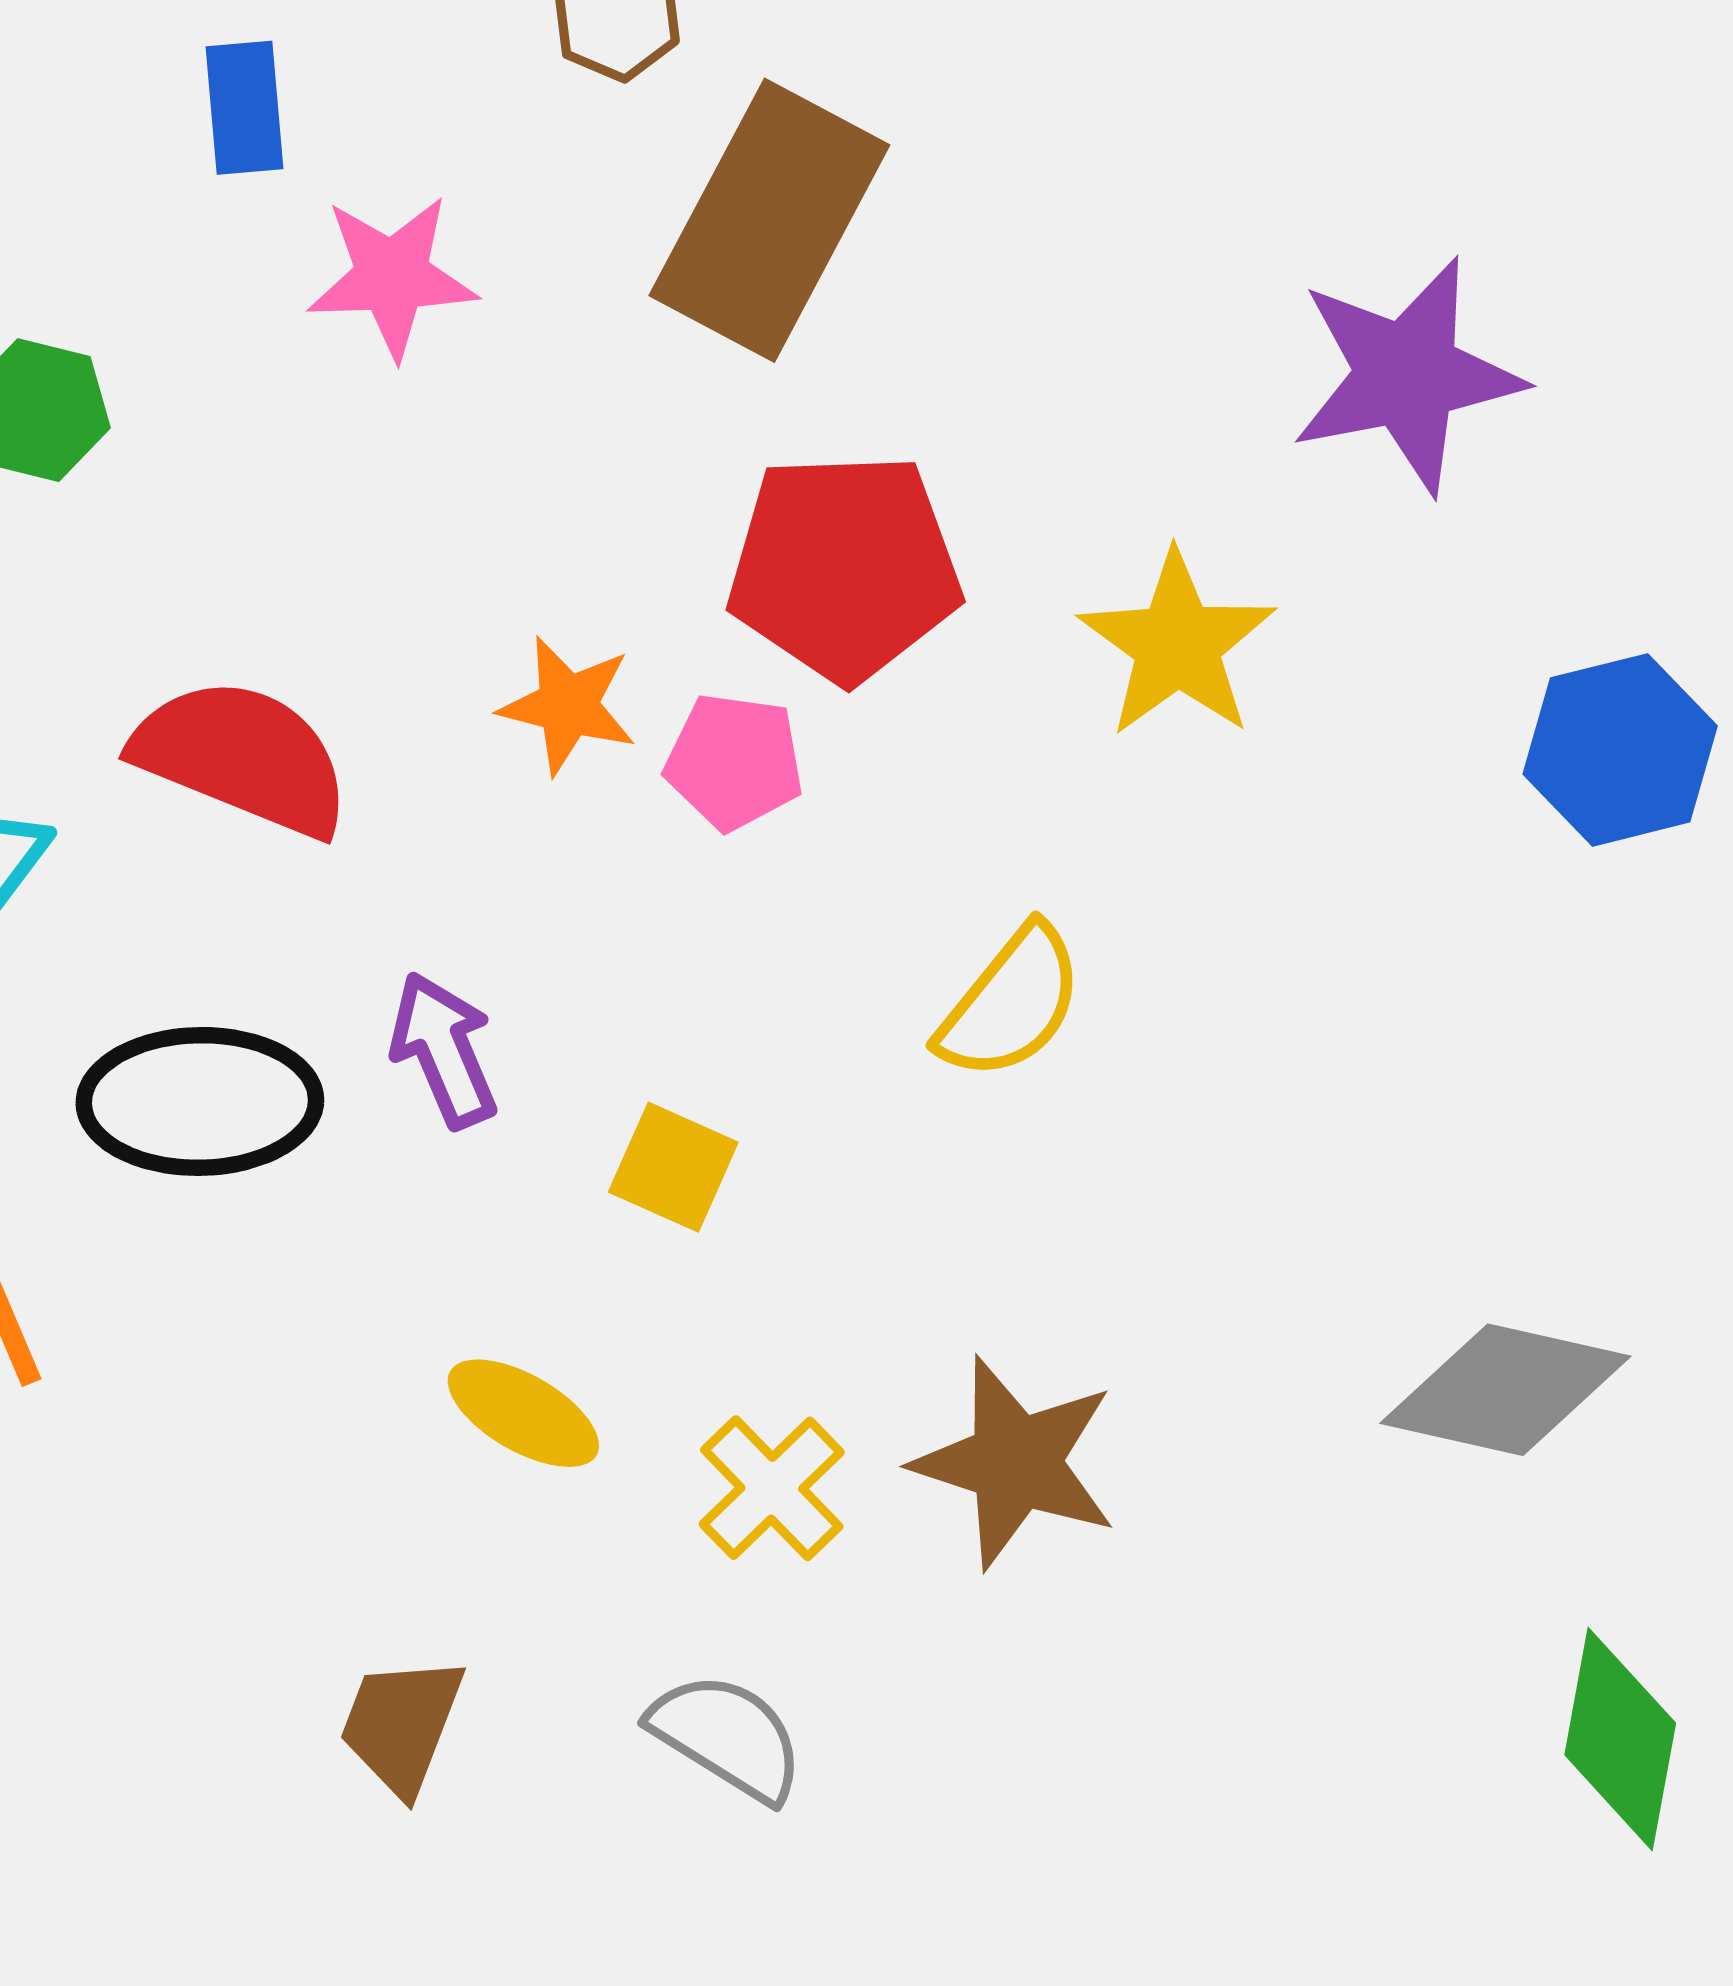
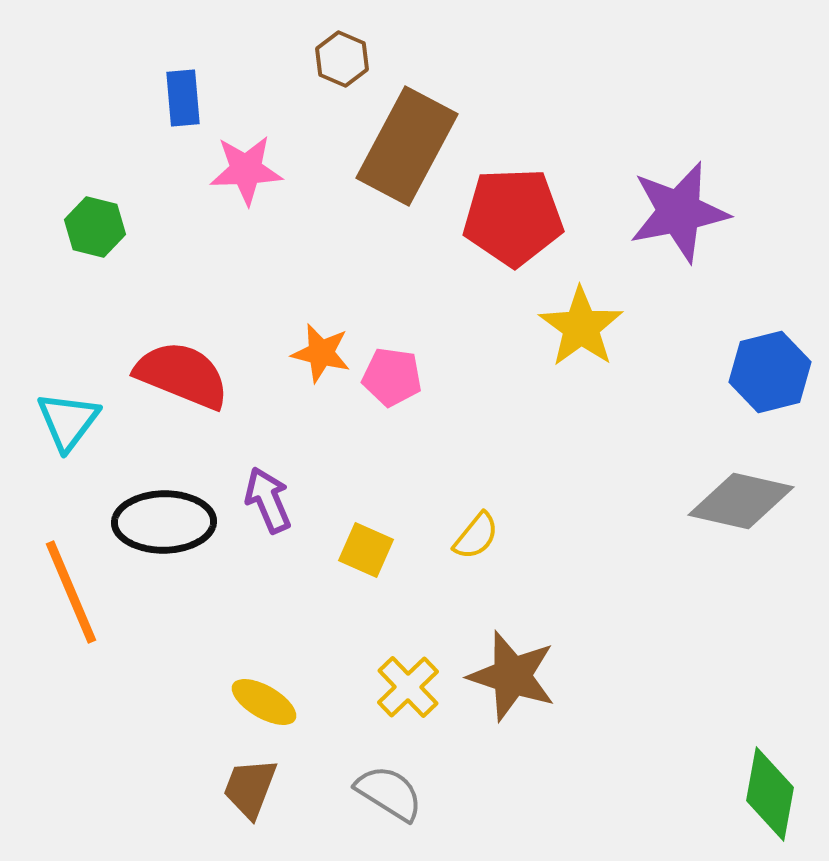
red pentagon: (844, 567) -> (513, 217), moved
yellow semicircle: (1011, 1003) -> (476, 536), moved, size x0.7
gray diamond: (1505, 1390) -> (741, 501), moved
yellow ellipse: (523, 1413) -> (264, 702), moved

